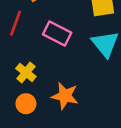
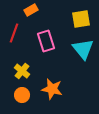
pink rectangle: (57, 33) -> (46, 41), turned 45

